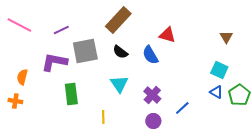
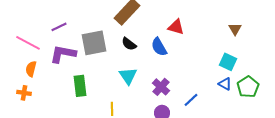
pink line: (19, 25) -> (28, 43), moved
purple line: (61, 30) -> (59, 27), moved

